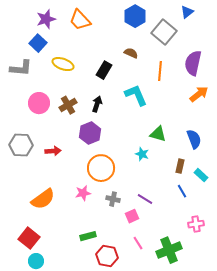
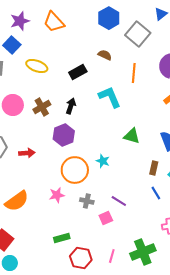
black rectangle: (104, 70) -> (78, 72), turned 30
cyan star: (142, 154) -> (103, 161), moved
pink line: (138, 243) -> (112, 256), moved, turned 48

